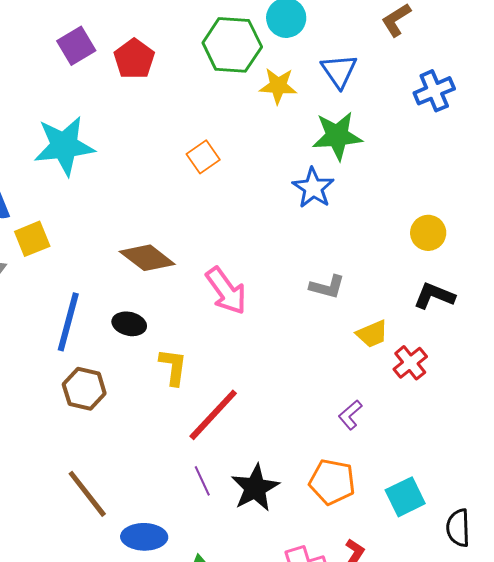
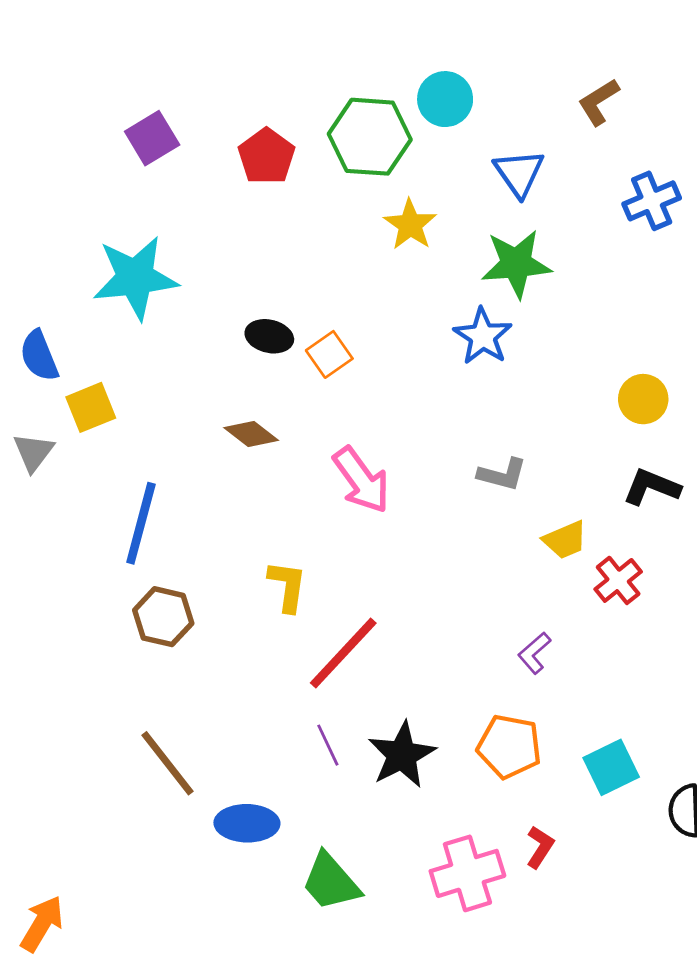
red pentagon: (134, 59) -> (266, 156), moved
yellow star: (278, 86) -> (410, 225), moved, turned 30
orange square: (203, 157) -> (329, 354), moved
brown diamond: (147, 258) -> (251, 434), size x0.7
black ellipse: (129, 324) -> (269, 336), moved

